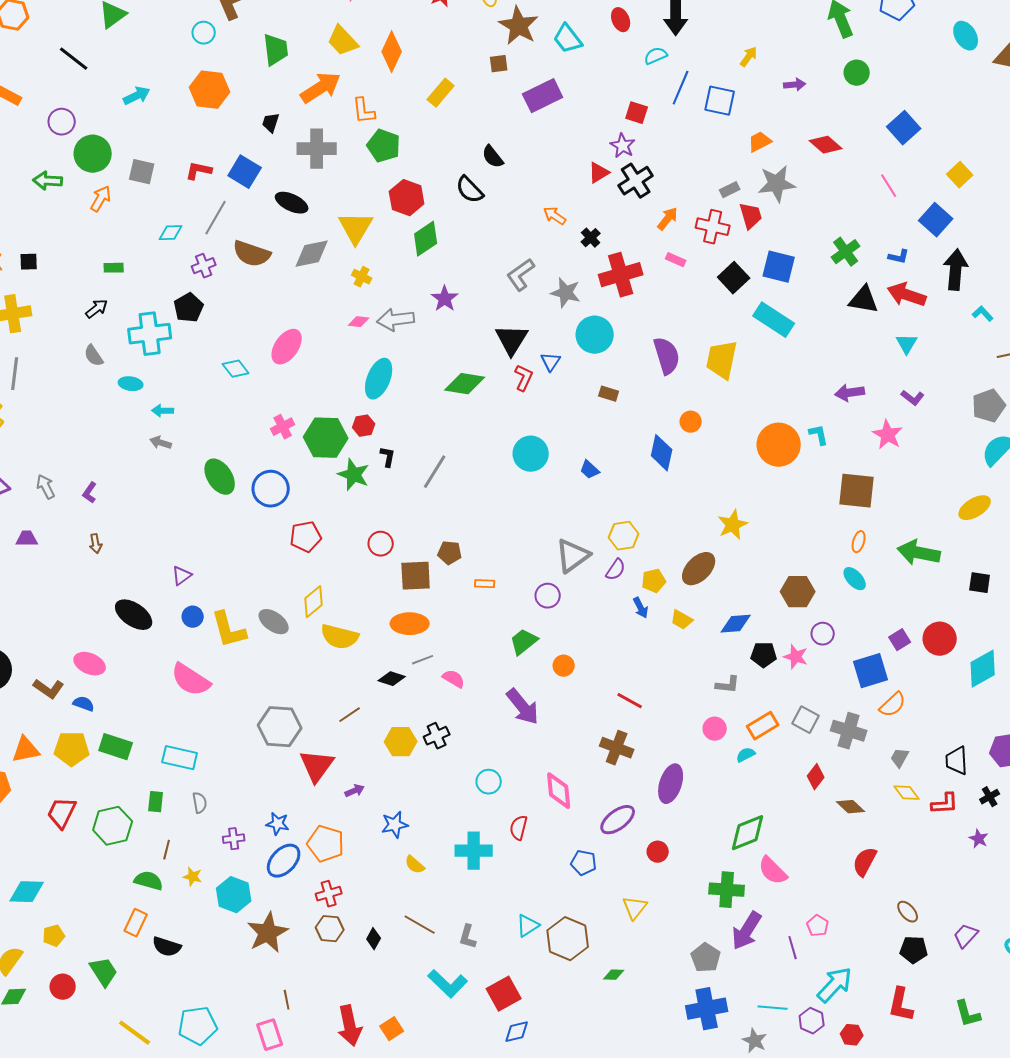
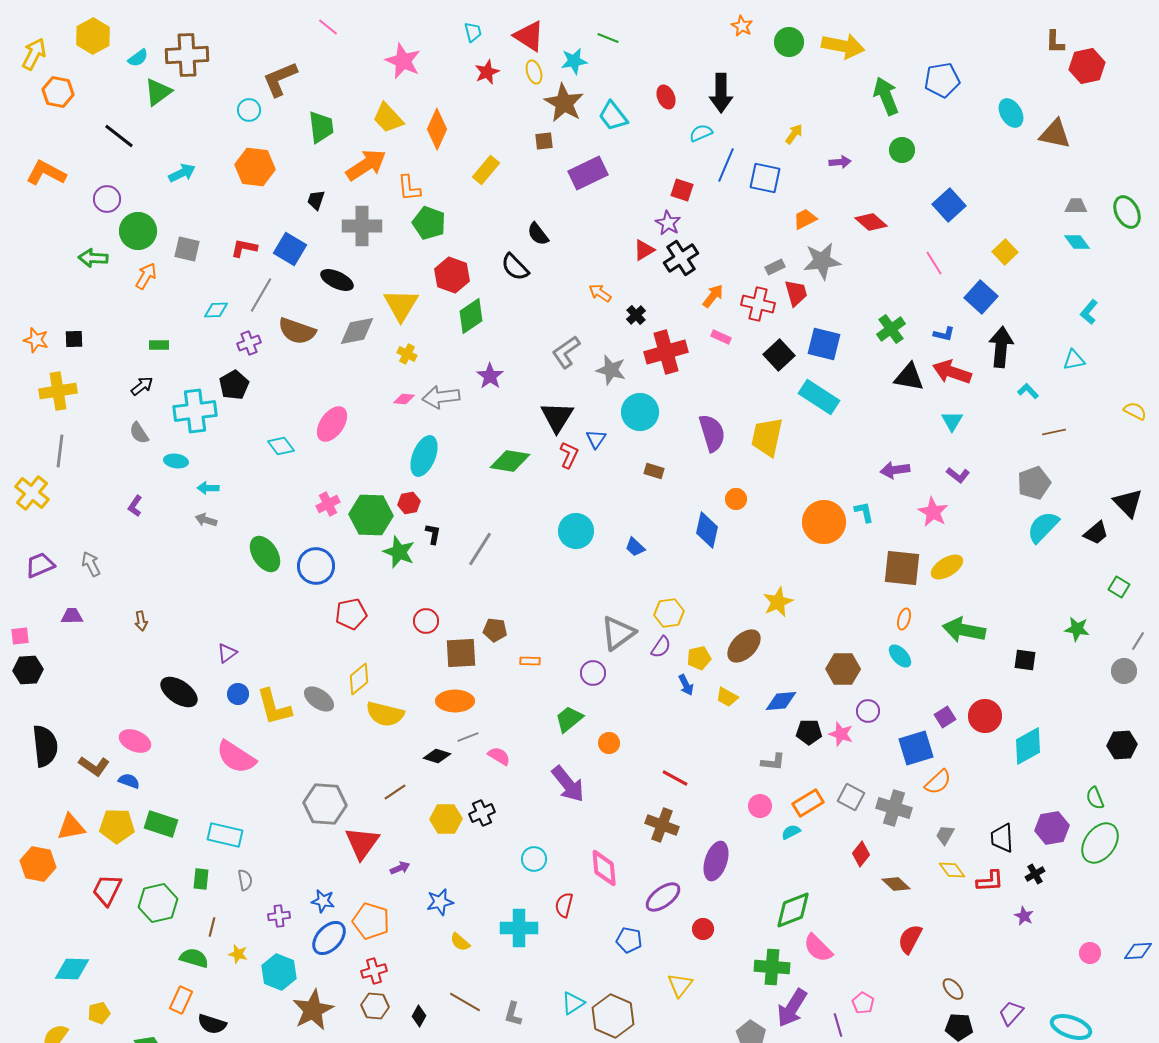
purple L-shape: (90, 493) -> (135, 506), moved
yellow ellipse: (975, 508) -> (947, 567), moved

